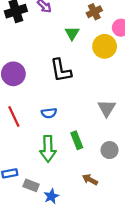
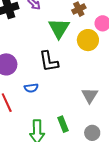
green triangle: (72, 33) -> (59, 28), size x1.6
blue semicircle: (49, 113) -> (31, 88), moved

